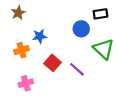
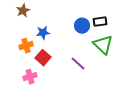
black rectangle: (100, 14) -> (100, 22), moved
red square: (52, 63) -> (43, 58), moved

